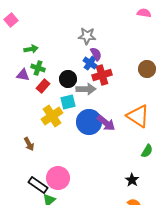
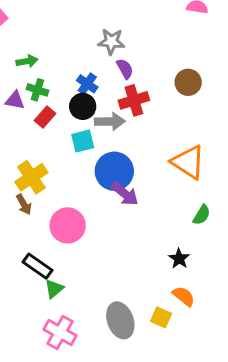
blue cross: (90, 63) -> (87, 84), moved
brown circle: (147, 69) -> (188, 82), moved
yellow cross: (52, 116) -> (31, 177), moved
purple arrow: (106, 123) -> (125, 194), moved
pink circle: (58, 178) -> (68, 225), moved

